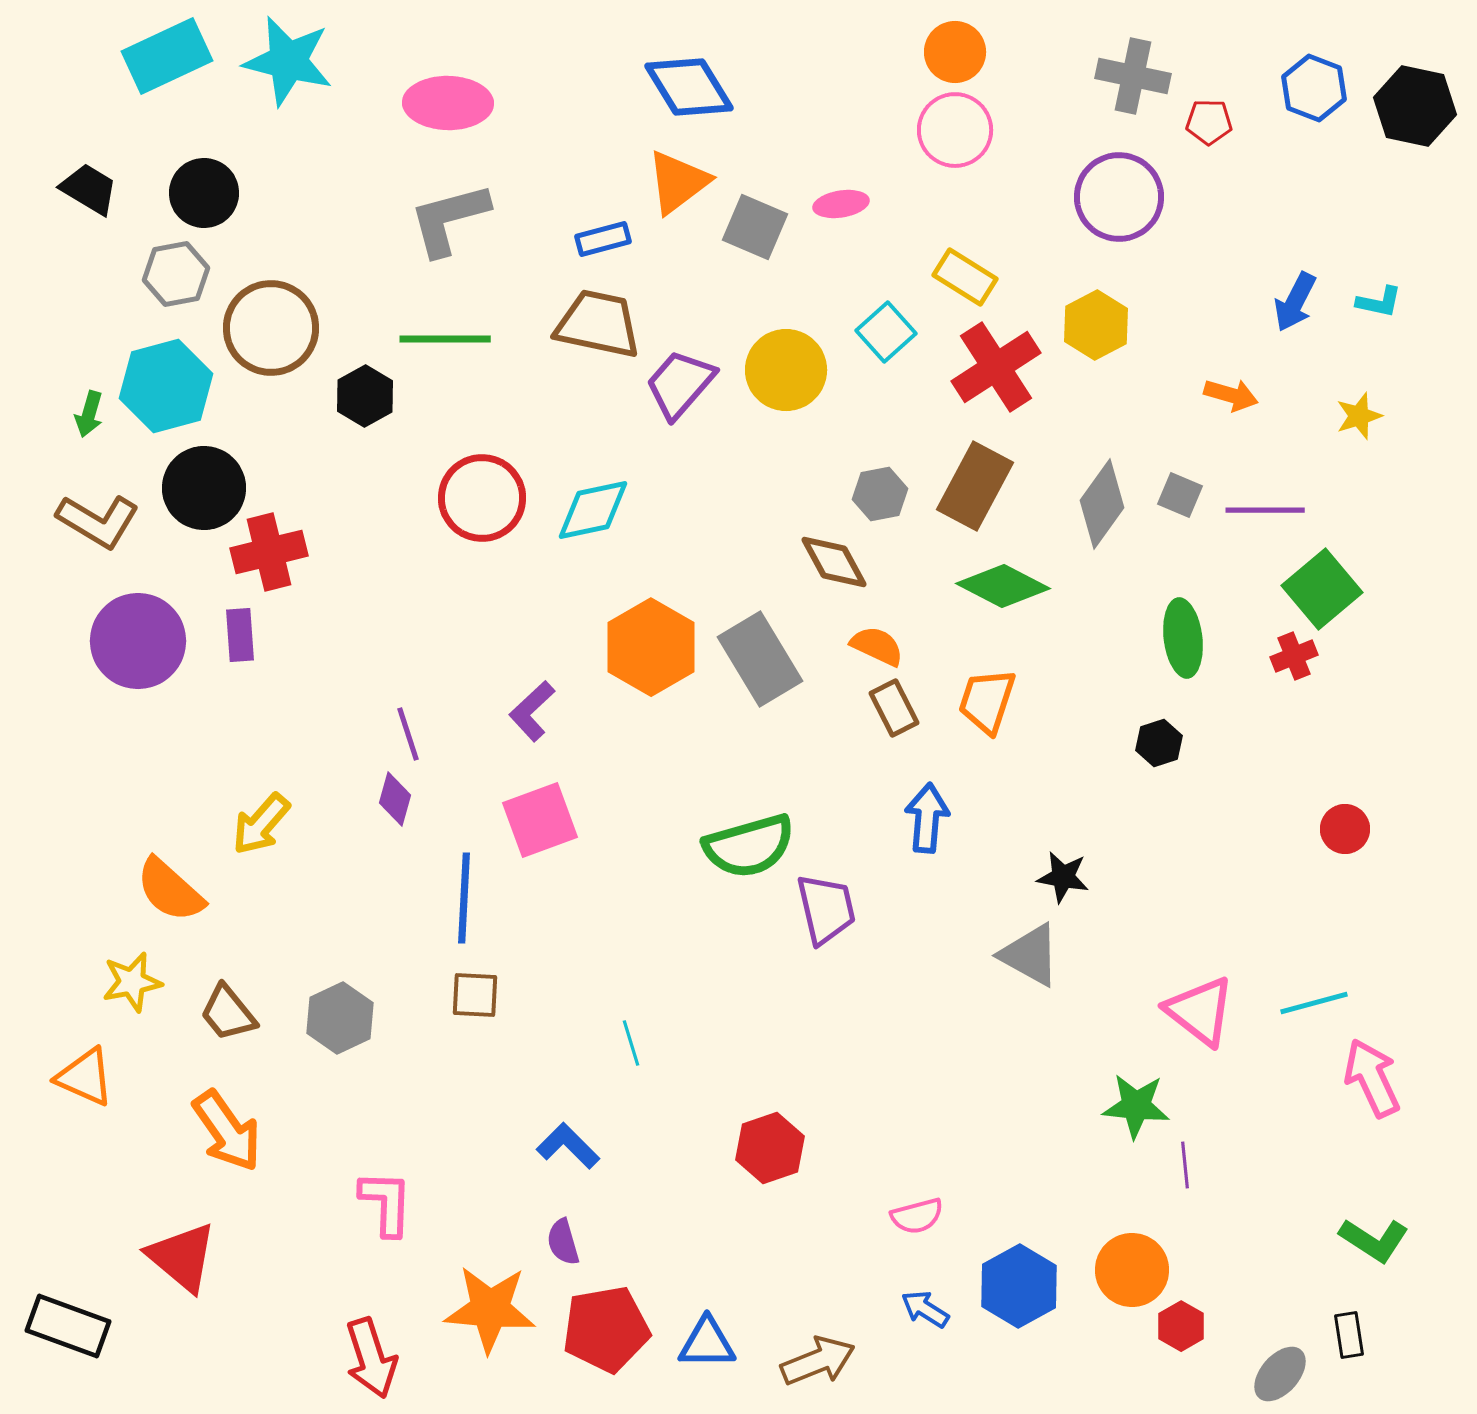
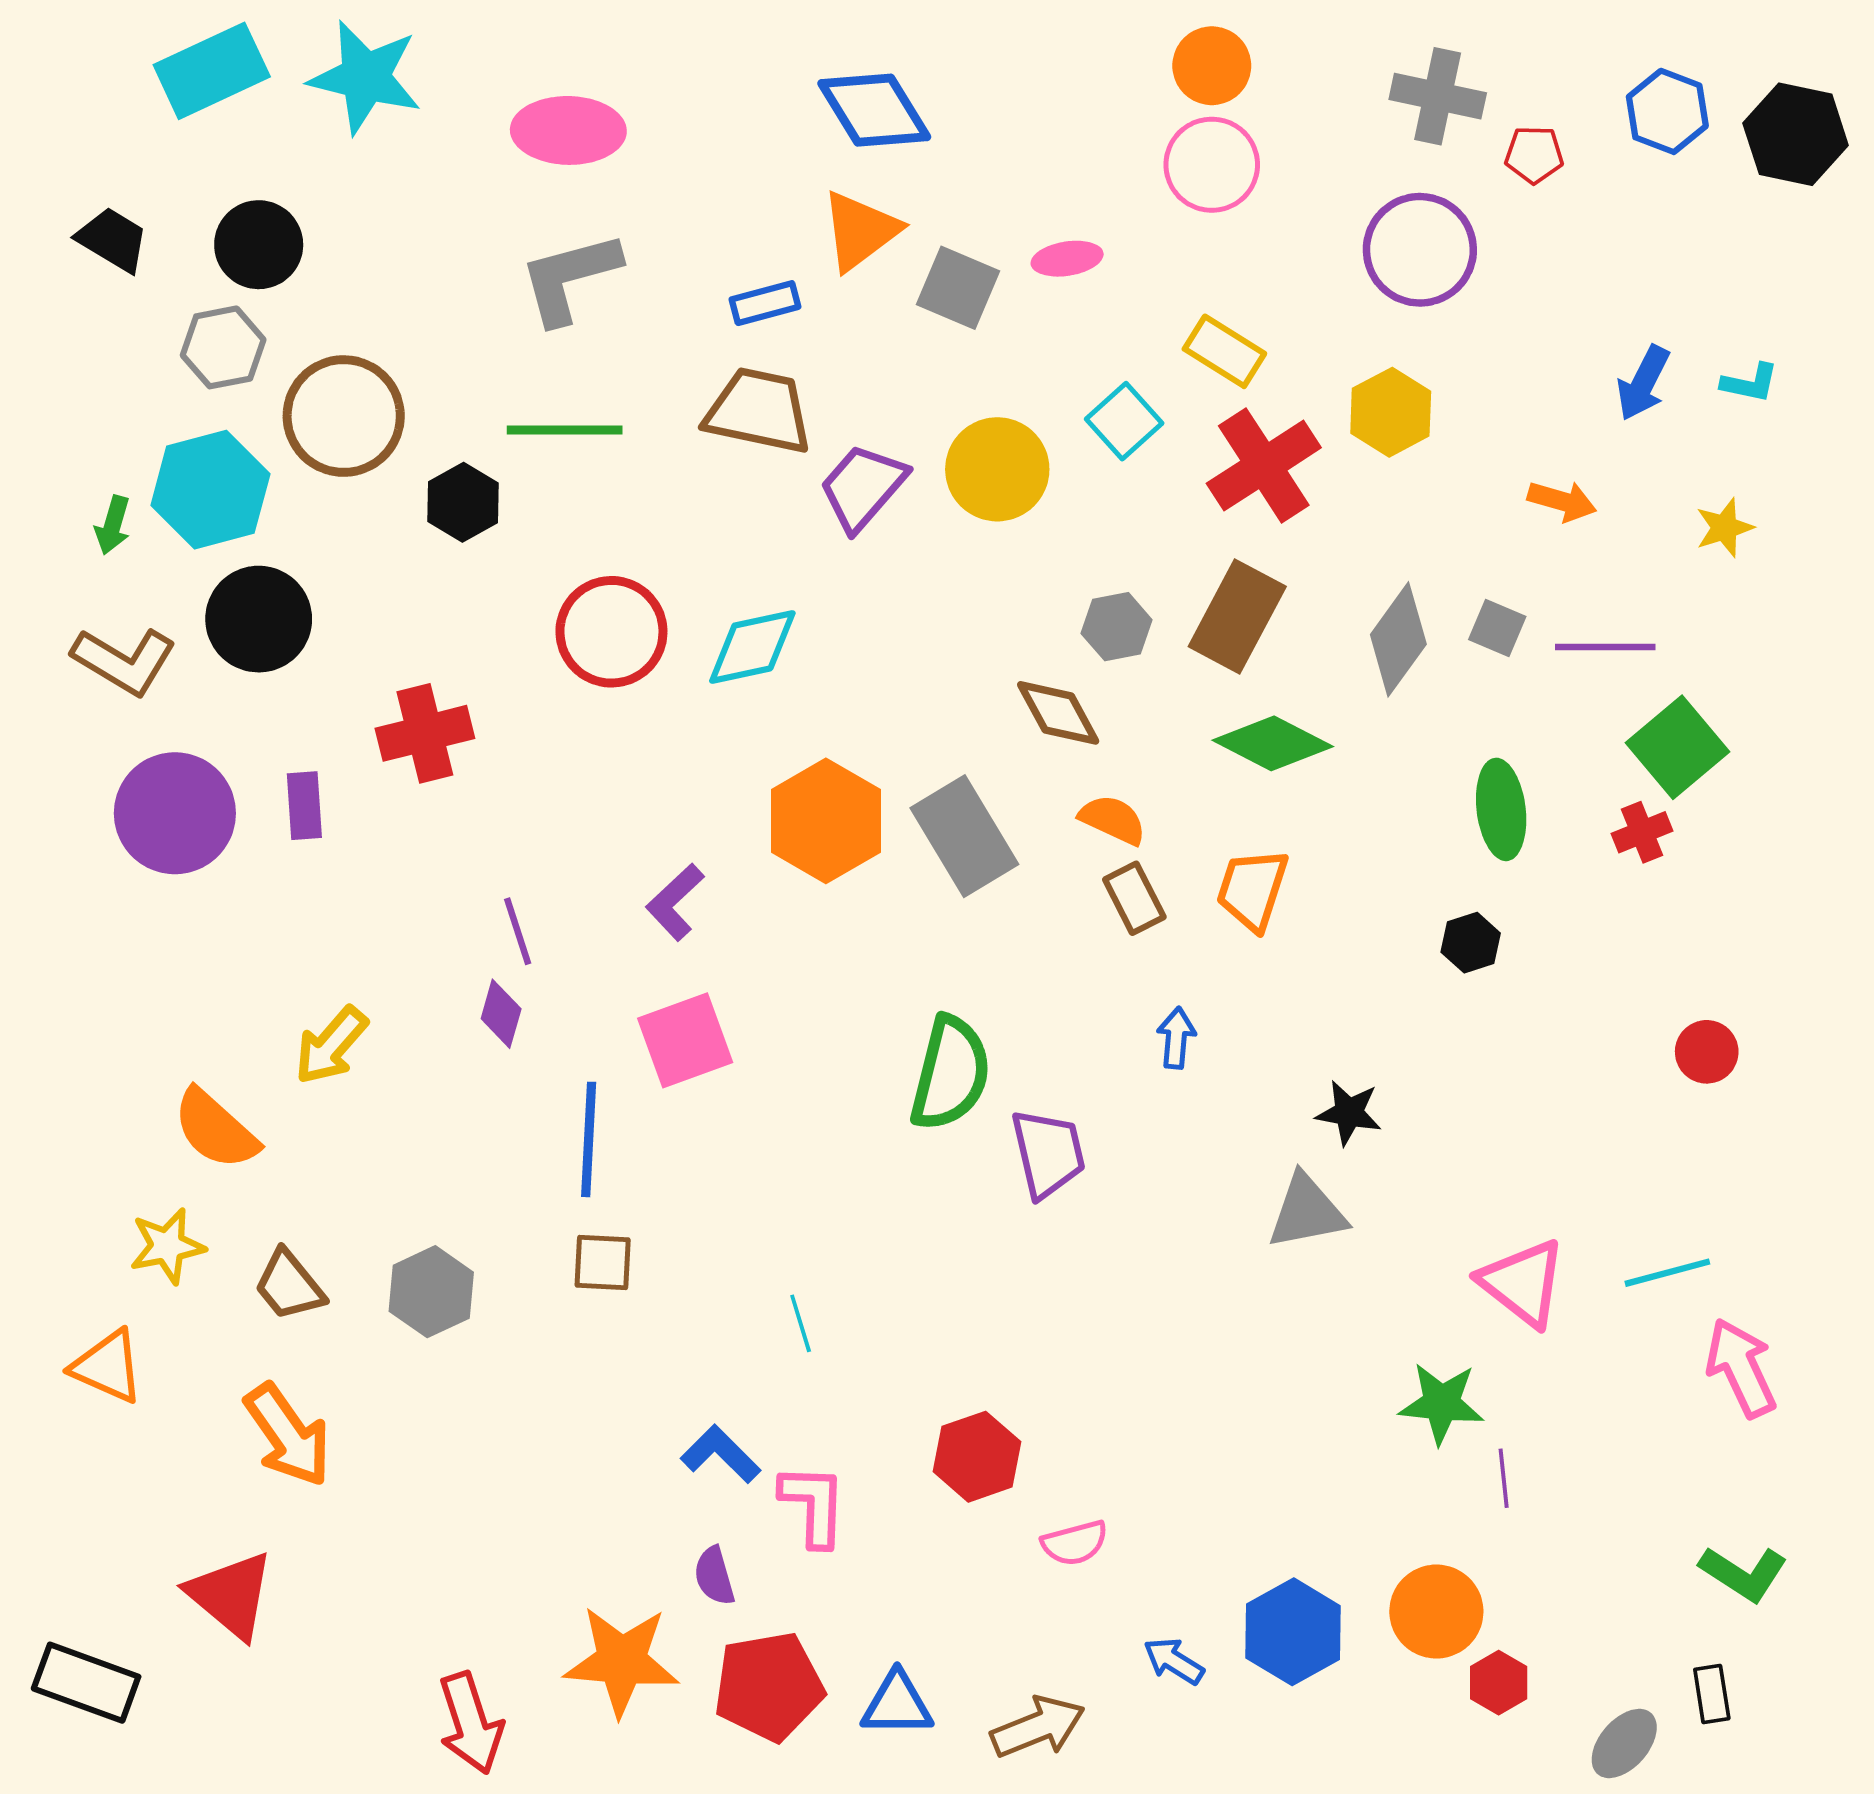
red cross: (269, 552) -> (425, 733), moved
blue arrow: (927, 818) -> (1176, 1038), size x0.7
green semicircle: (749, 846) -> (950, 1073), turned -60
gray triangle: (1030, 955) -> (1307, 1212), turned -40
pink L-shape: (386, 1203) -> (813, 1505), moved
pink semicircle: (917, 1216) -> (1075, 1543), moved

